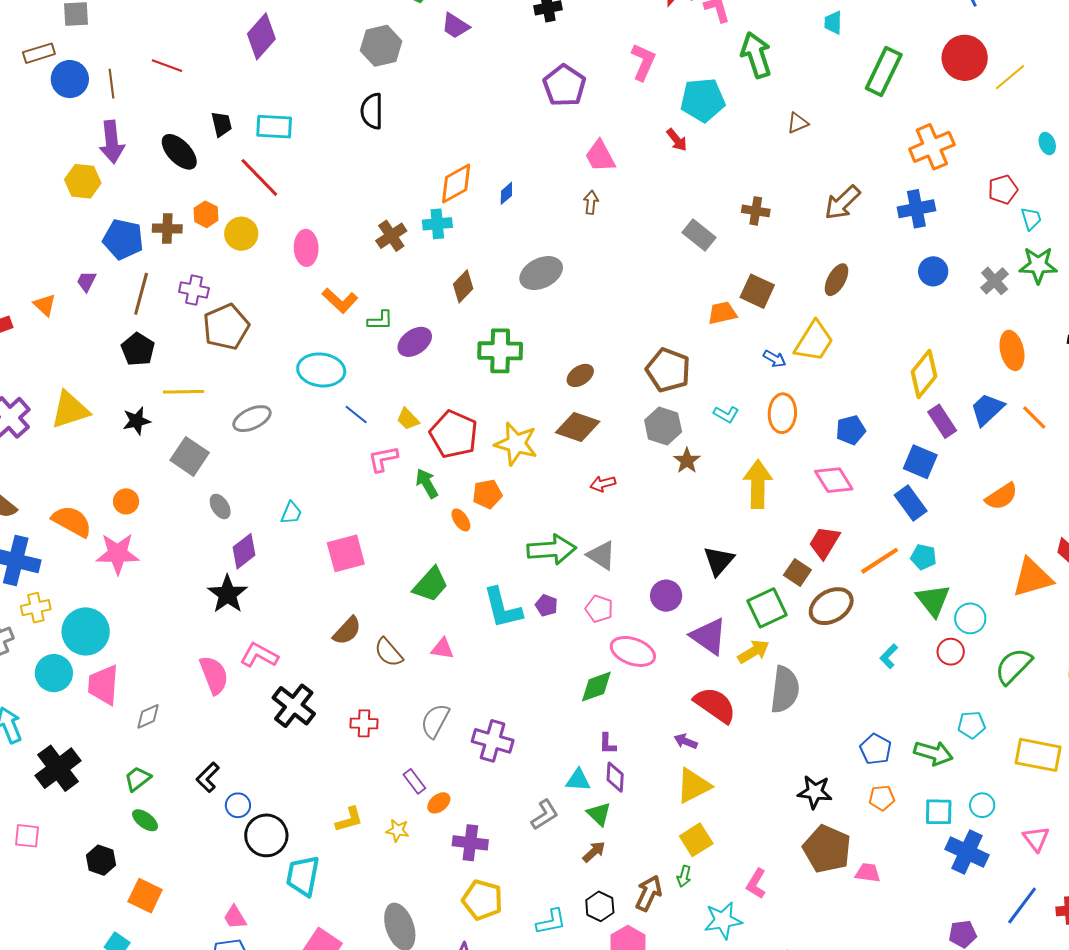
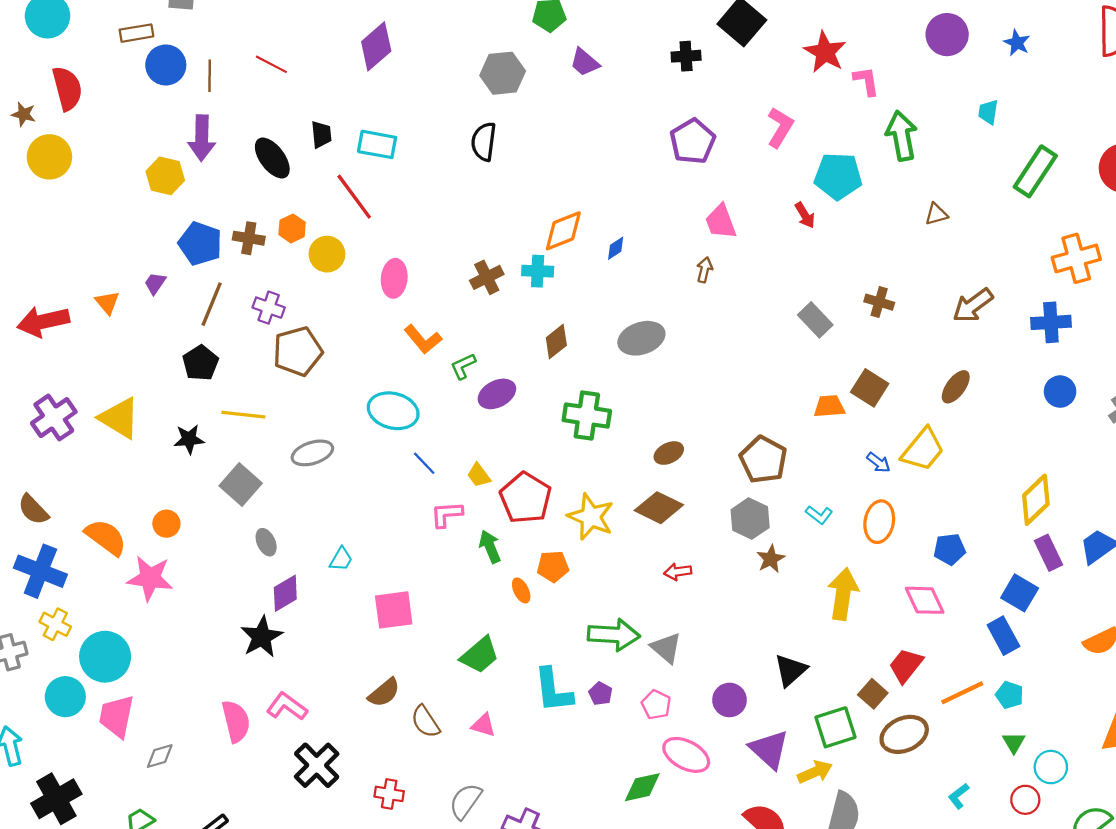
green L-shape: (380, 320) -> (463, 366), turned 148
yellow triangle: (70, 410) -> (119, 418), turned 42
green triangle: (933, 600) -> (1014, 742), size x0.6
yellow cross: (36, 608) -> (55, 624), turned 32

